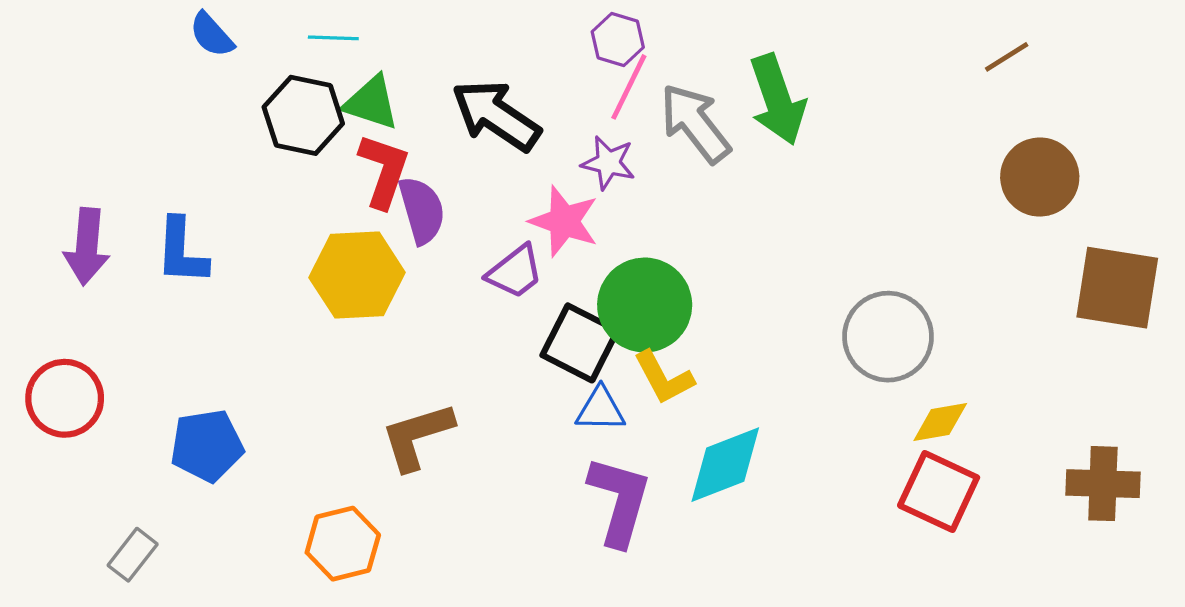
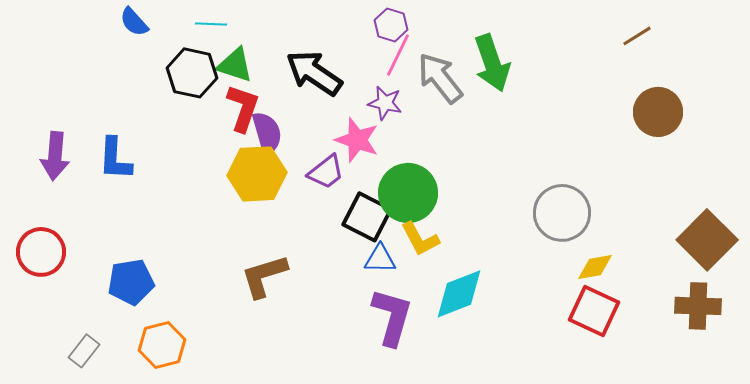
yellow hexagon: (357, 275) -> (257, 174), moved
brown square: (1117, 288) -> (707, 240), moved, turned 36
orange hexagon: (343, 544) -> (162, 345), moved

